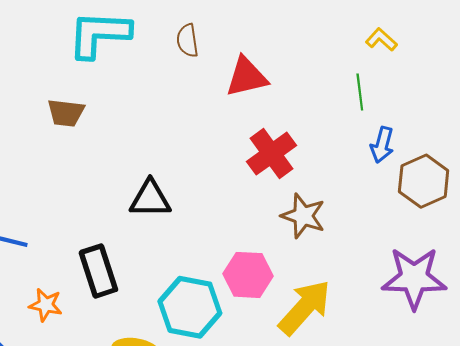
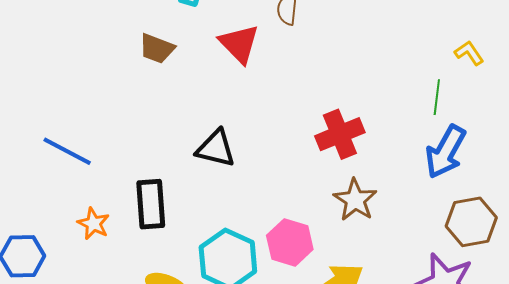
red triangle: (247, 77) -> (239, 44), moved, turned 45
blue arrow: (382, 145) -> (446, 152), size x1.6
brown hexagon: (424, 181) -> (471, 222), moved

